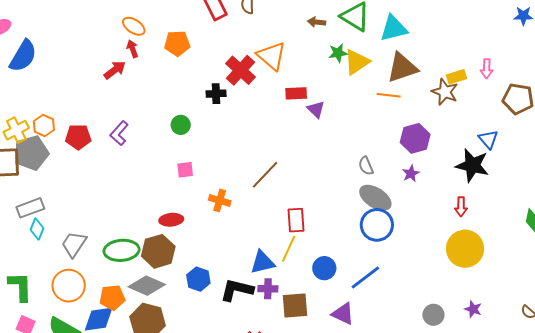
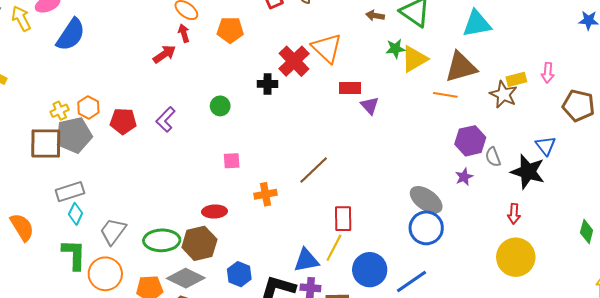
cyan triangle: (394, 28) -> (477, 24), moved
green circle: (181, 125) -> (220, 106), moved
yellow cross: (16, 130) -> (60, 111), size x0.7
gray semicircle: (366, 166) -> (493, 157), moved
orange cross: (220, 200) -> (266, 194), turned -30
blue circle: (324, 268) -> (370, 270), size x1.4
green L-shape: (20, 287) -> (74, 255), moved

